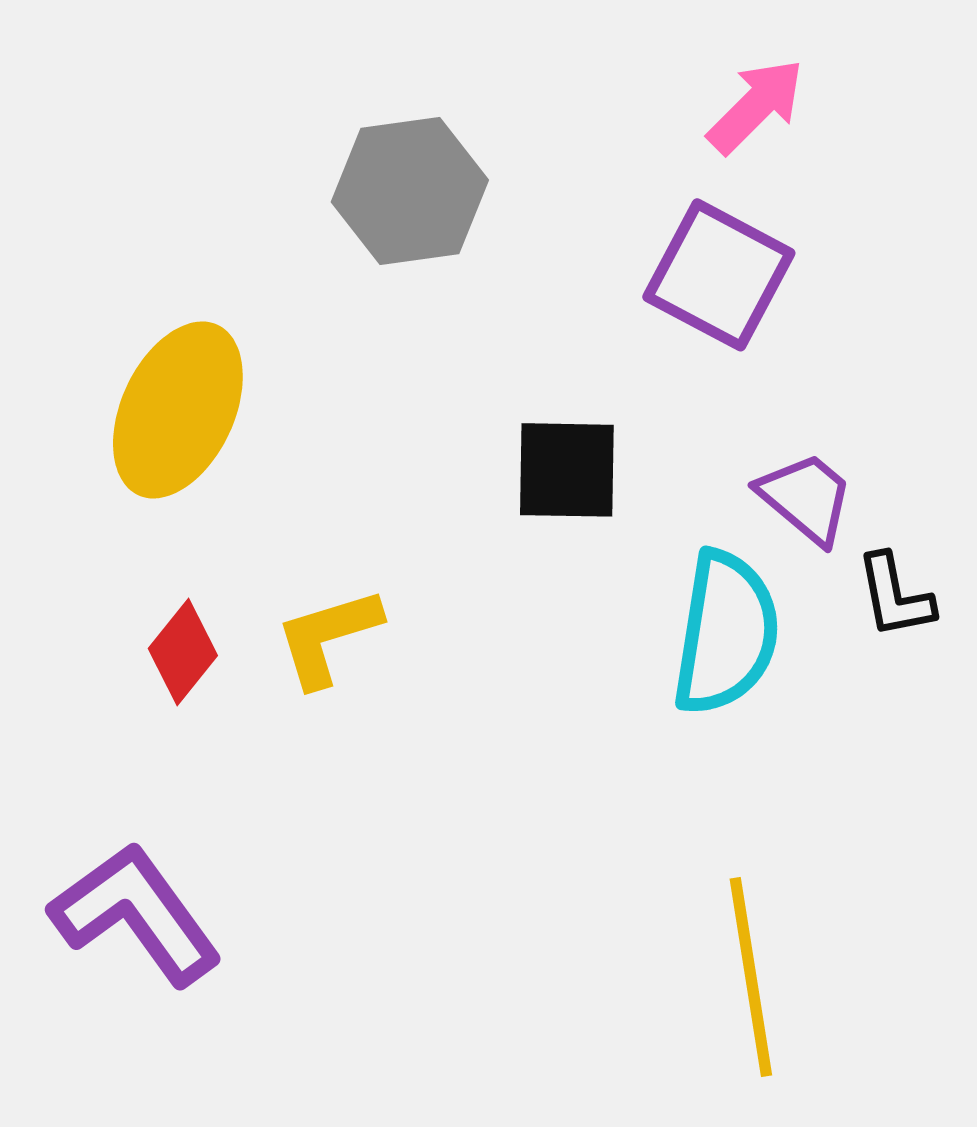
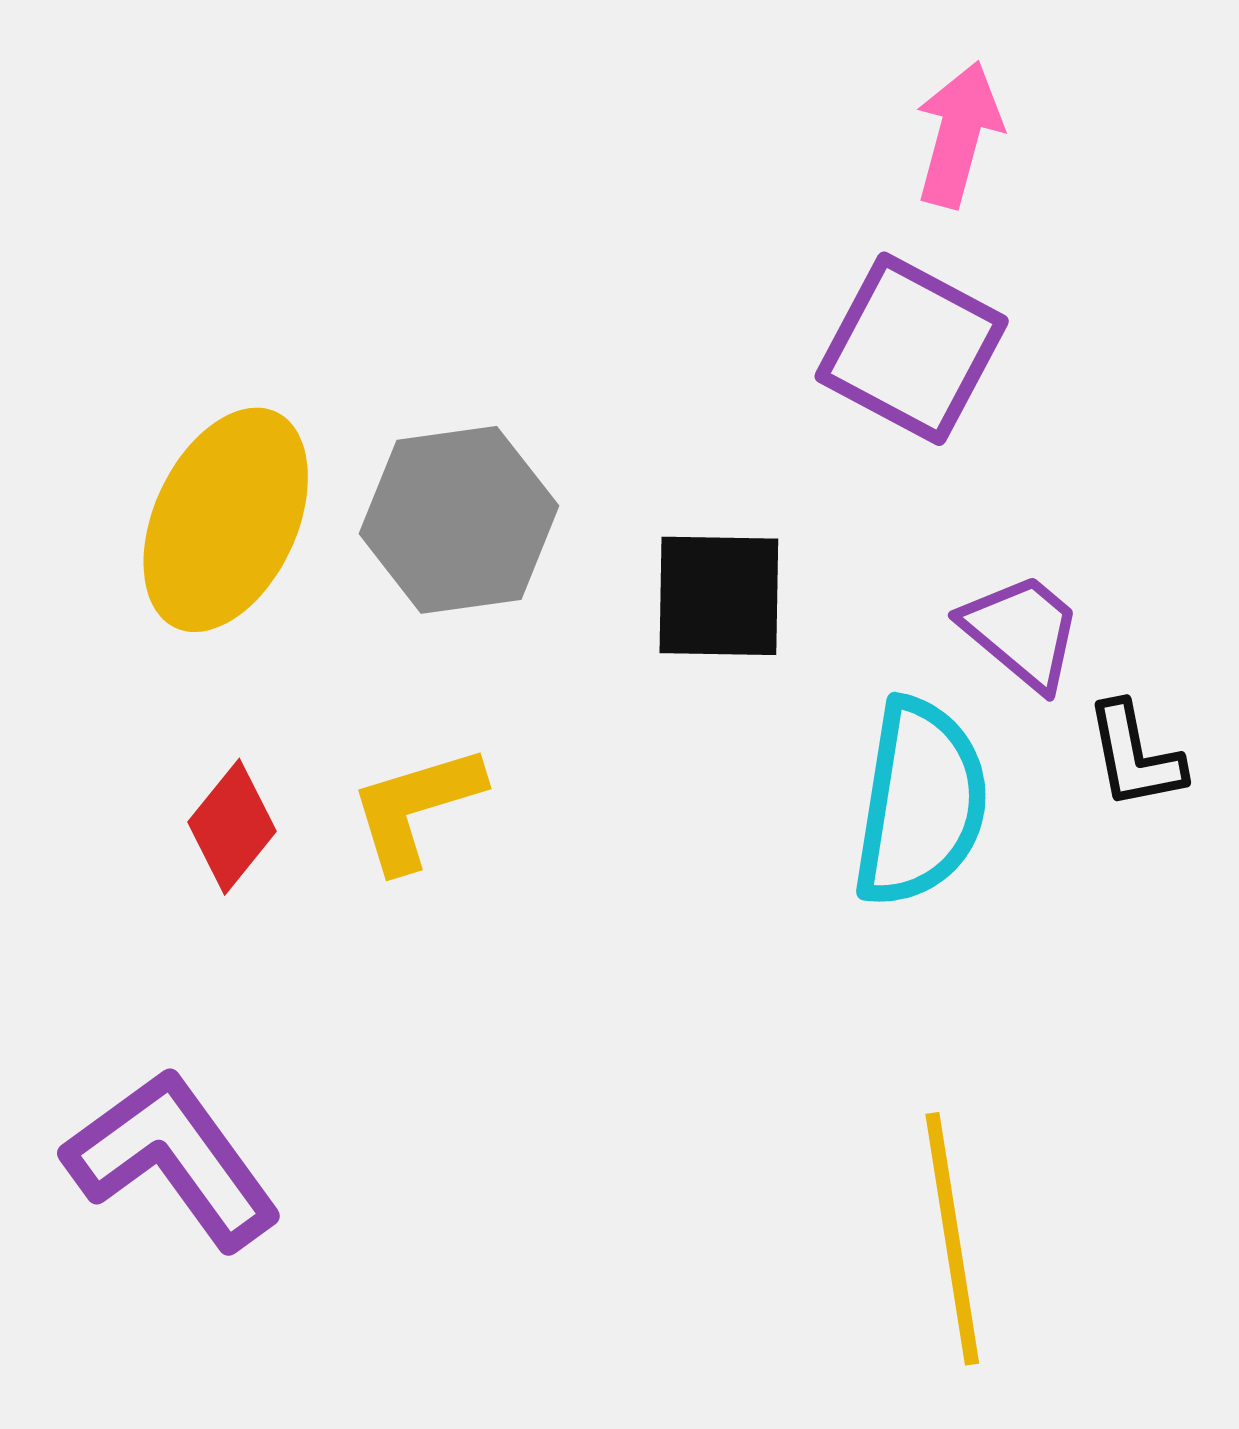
pink arrow: (756, 106) -> (959, 134), turned -30
gray hexagon: (410, 191) -> (459, 520), moved

